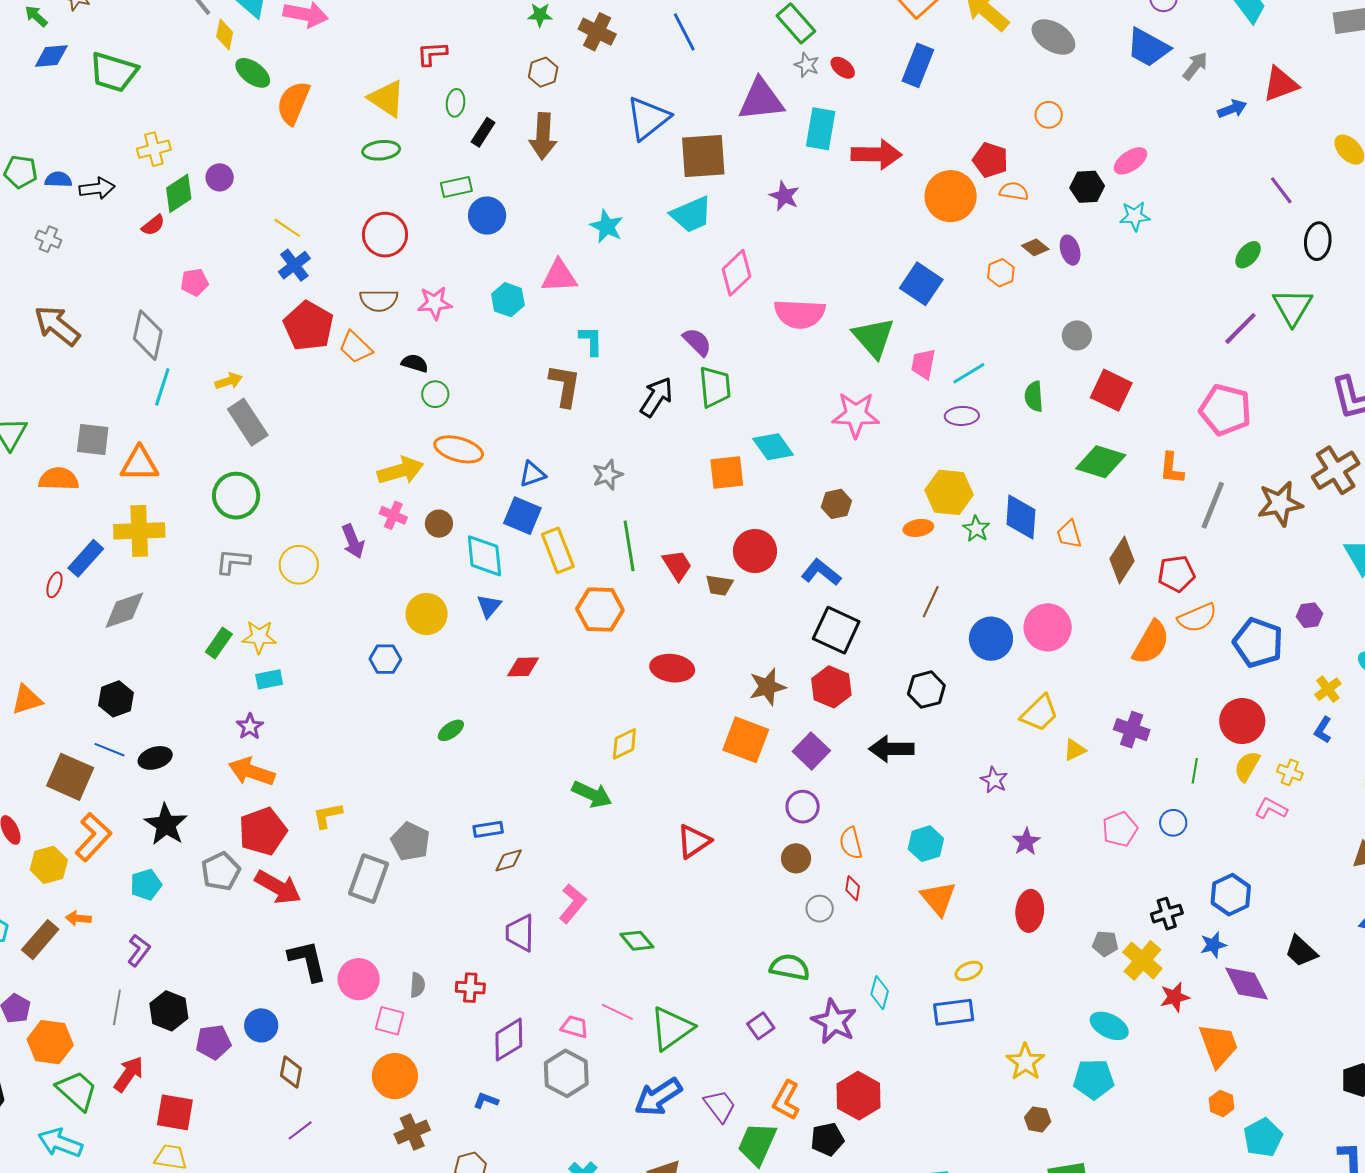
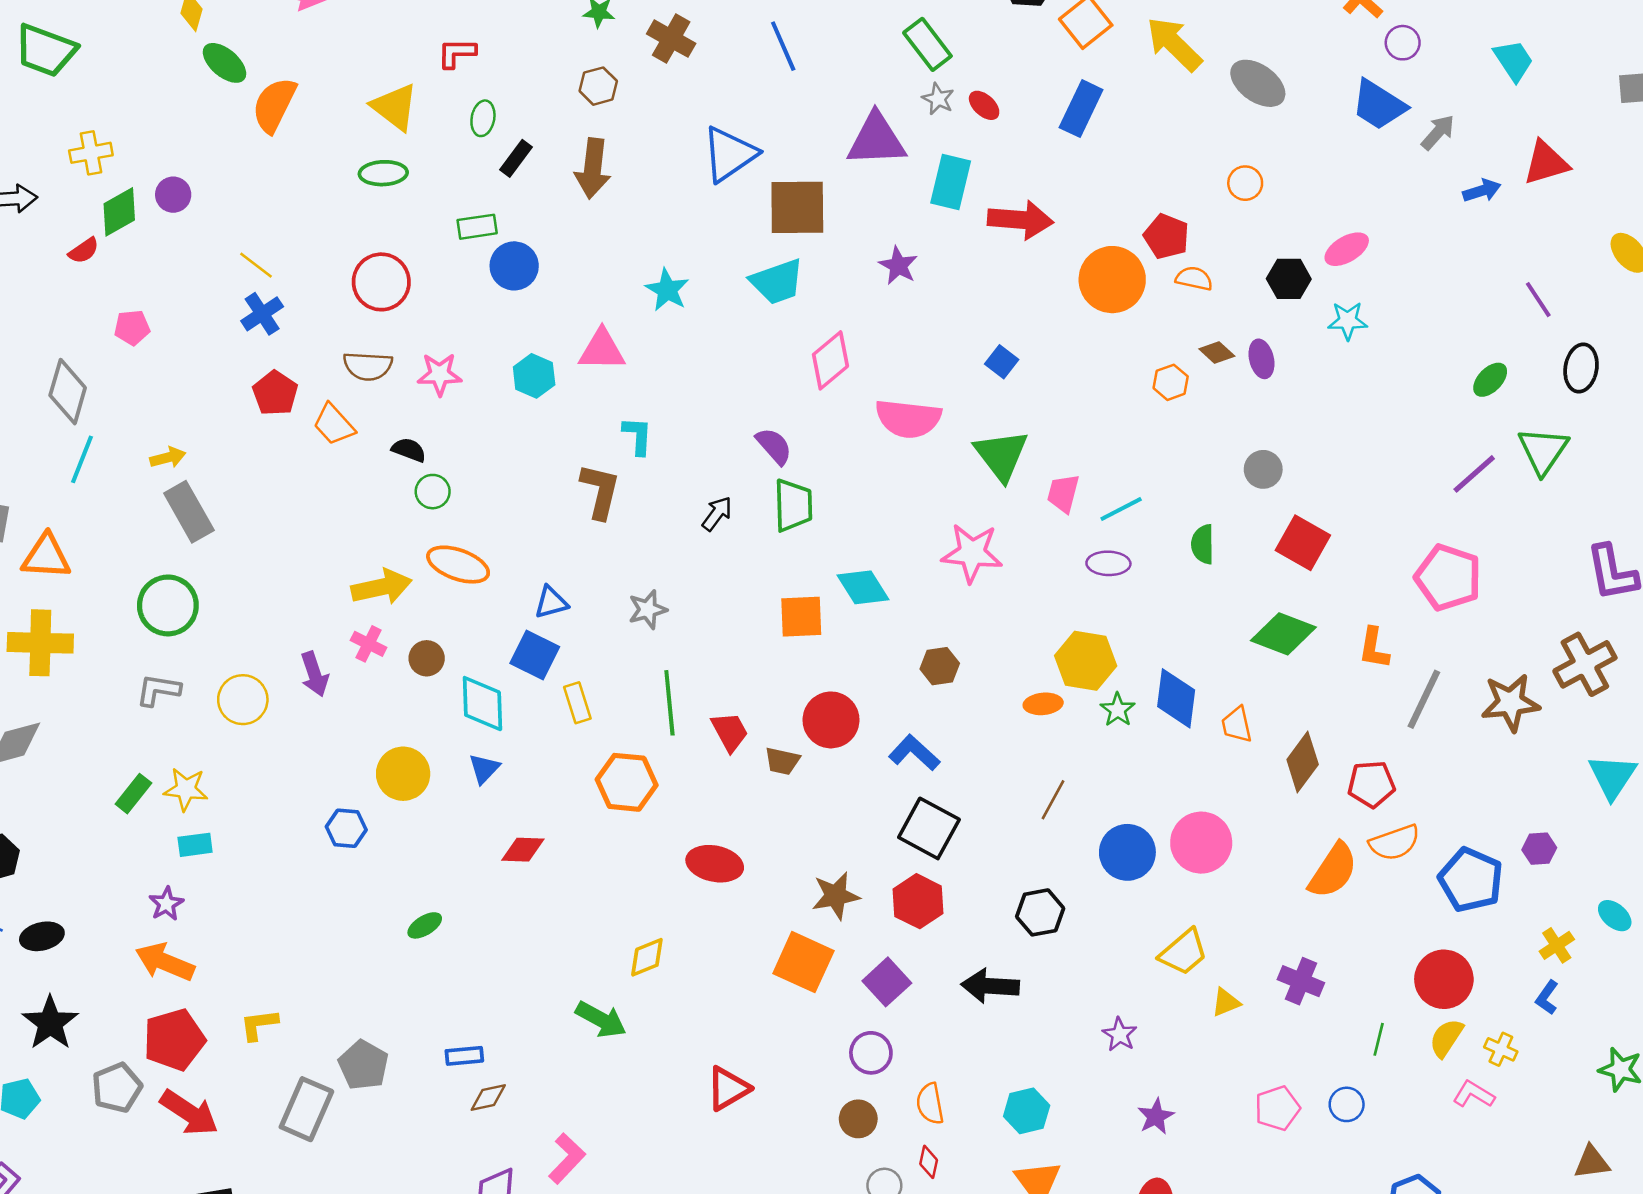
blue square: (921, 284) -> (1002, 362), moved, size x0.6
red pentagon: (308, 326) -> (275, 393), size x0.7
black arrow: (656, 397) -> (717, 514), size x0.7
yellow rectangle: (558, 550) -> (577, 703), size x0.7

